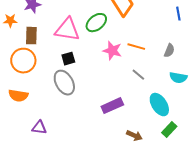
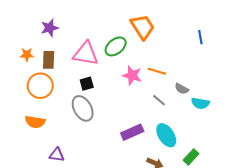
orange star: (10, 21) -> (27, 55), moved
gray semicircle: (169, 51) -> (182, 89), moved, turned 96
cyan ellipse: (159, 105) -> (166, 135), moved

